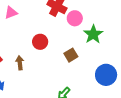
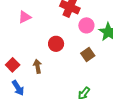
pink circle: (75, 18) -> (86, 25), moved

